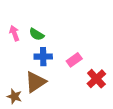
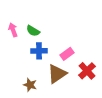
brown triangle: (35, 82) -> (57, 74), moved
brown star: (14, 96) -> (30, 85), moved

